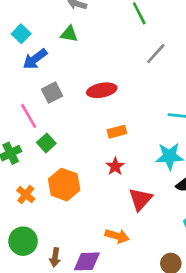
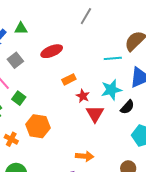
green triangle: (69, 34) -> (21, 28), moved
red star: (115, 166) -> (83, 96), moved
red triangle: (140, 199) -> (95, 114), moved

